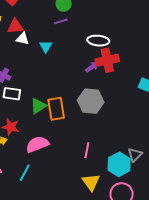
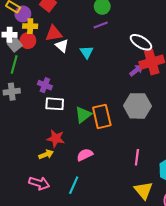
white triangle: (23, 39) -> (62, 46), turned 32
white ellipse: (98, 41) -> (141, 42), turned 30
pink semicircle: (37, 144) -> (85, 155), size x0.7

